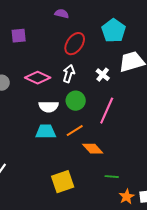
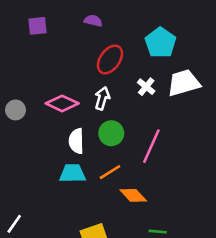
purple square: (19, 36) -> (38, 26), moved
white cross: (103, 75) -> (146, 87), moved
white semicircle: (49, 107) -> (76, 141), turned 90

